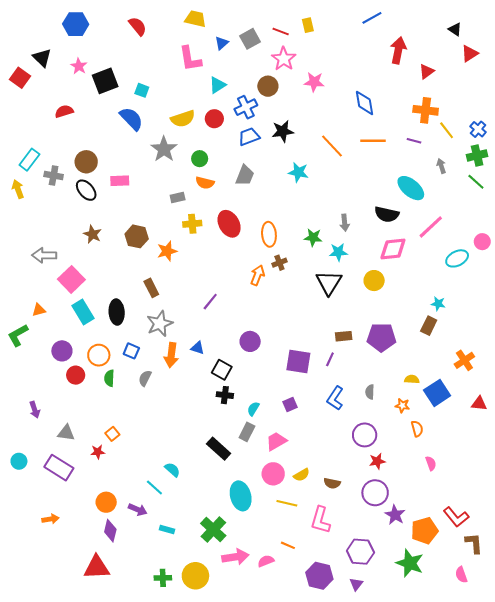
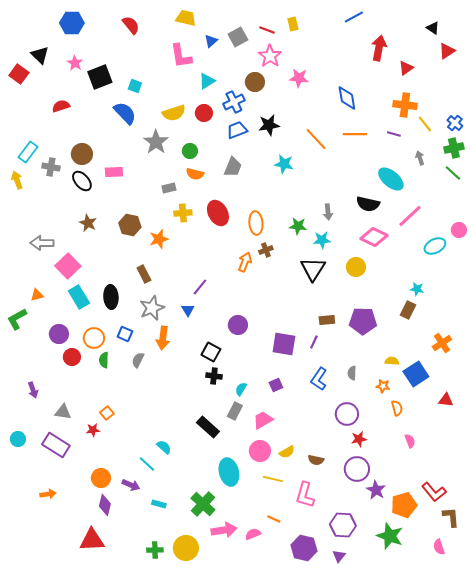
pink diamond: (393, 249) -> (374, 237), turned 32
blue triangle: (198, 348) -> (188, 310), moved, turned 40
red triangle: (479, 403) -> (446, 400), moved

